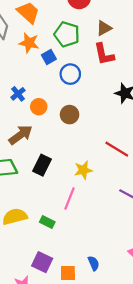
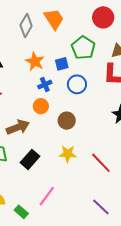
orange star: (29, 43) -> (35, 61), moved
blue cross: (18, 94) -> (45, 84), moved
yellow star: (83, 170) -> (68, 154), moved

